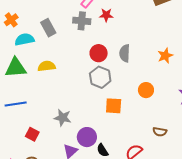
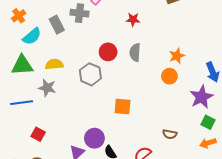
red star: (106, 15) -> (133, 19), moved
gray cross: (82, 21) -> (80, 13), moved
cyan semicircle: (24, 39) -> (32, 36), turned 150
gray hexagon: (100, 77) -> (90, 74), moved
orange circle: (146, 90) -> (169, 76), moved
gray star: (63, 118) -> (47, 88), moved

